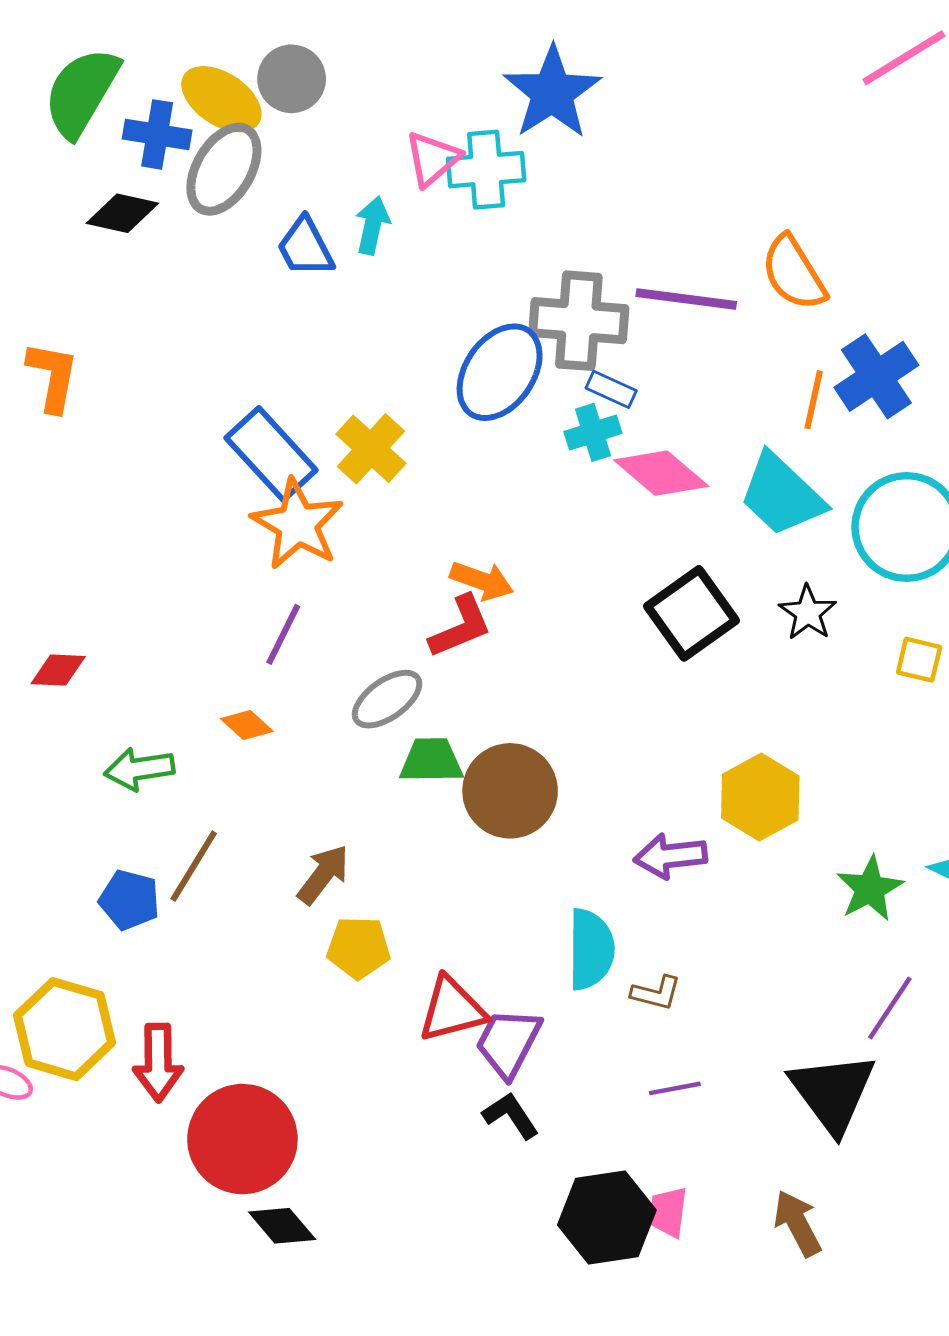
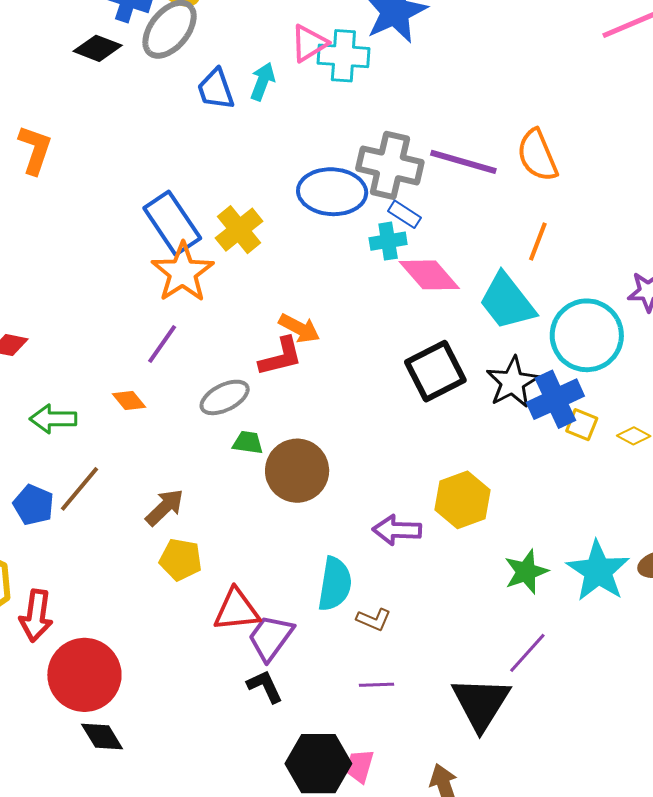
blue ellipse: (500, 372) -> (332, 192), turned 50
blue cross: (876, 376) -> (555, 399), moved
black star: (808, 613) -> (513, 382), size x1.4
green trapezoid: (431, 761) -> (248, 443), size x0.7

